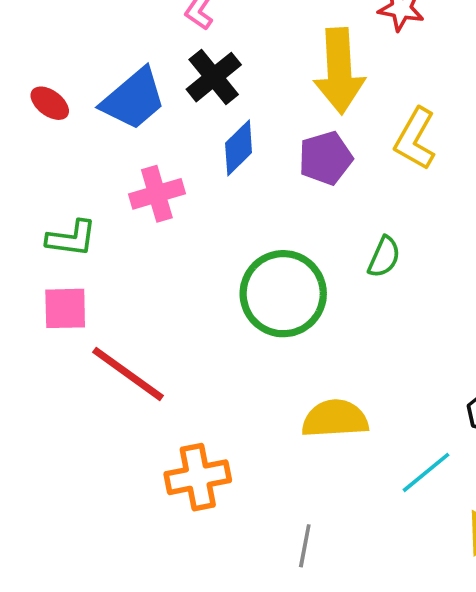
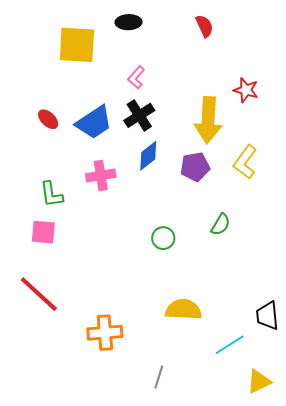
green L-shape: (71, 238) -> (51, 194), turned 68
green circle: (283, 294) -> (163, 238), size x0.5
red line: (128, 374) -> (39, 294), moved

